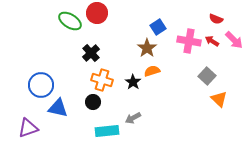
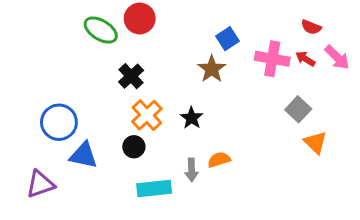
orange semicircle: (152, 71) -> (219, 160), moved
orange cross: (102, 80) -> (147, 115), turned 30
gray arrow: (133, 118) -> (192, 170), turned -63

